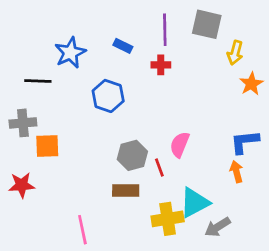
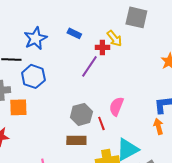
purple line: (165, 30) -> (89, 66), moved, turned 35
yellow arrow: (235, 53) -> (114, 38), moved, turned -54
blue hexagon: (108, 96) -> (33, 76), moved

